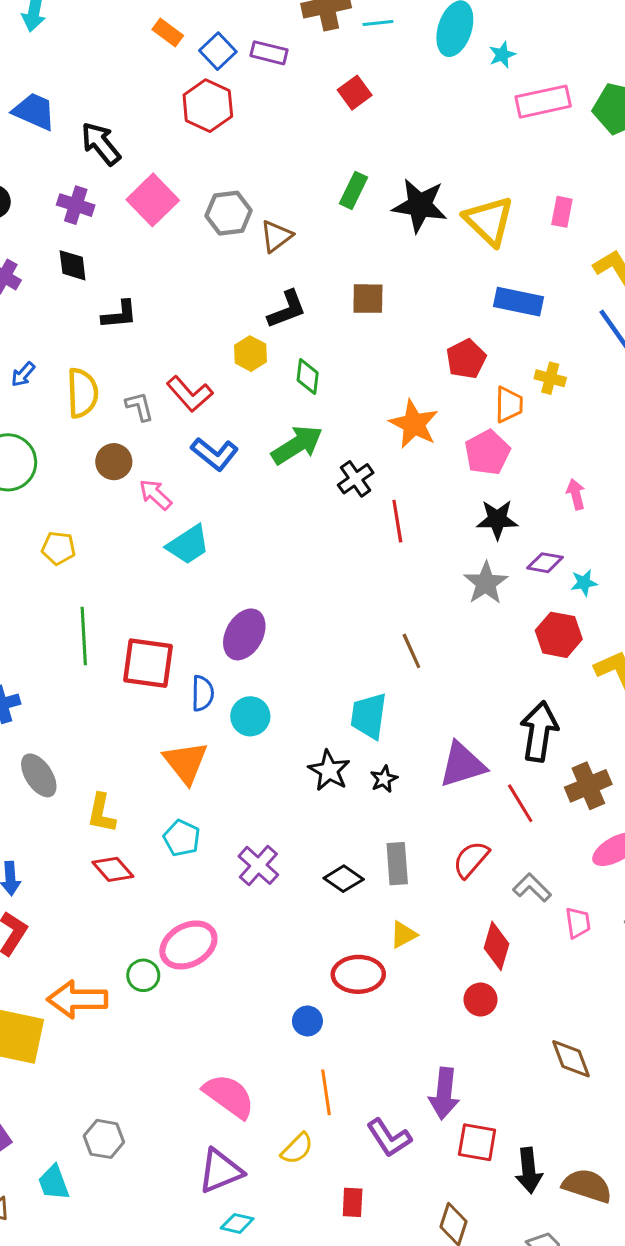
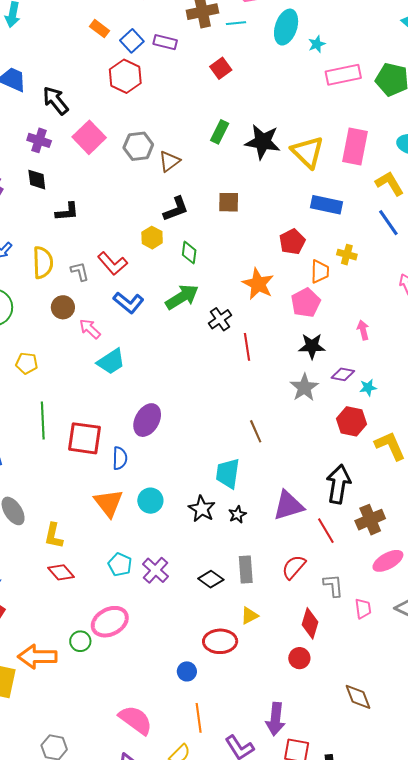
pink rectangle: (562, 212) -> (355, 146), size x1.8
cyan circle: (250, 716) -> (150, 501), moved
cyan pentagon: (182, 838) -> (120, 565), moved
gray L-shape: (532, 888) -> (333, 586), turned 40

